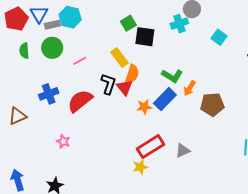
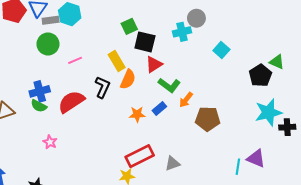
green semicircle: (24, 51) -> (39, 106), moved, turned -63
red triangle: (125, 87) -> (154, 64), moved, turned 30
blue rectangle: (165, 99) -> (159, 108), size x0.6

